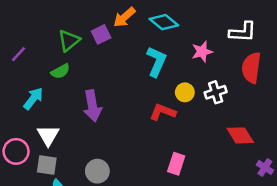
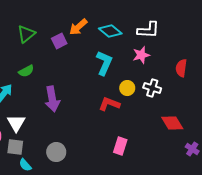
white L-shape: (243, 32) -> (148, 30), moved
green triangle: (69, 41) -> (26, 34), moved
red semicircle: (251, 68) -> (181, 68), size x0.7
white cross: (216, 92) -> (152, 88), turned 36

